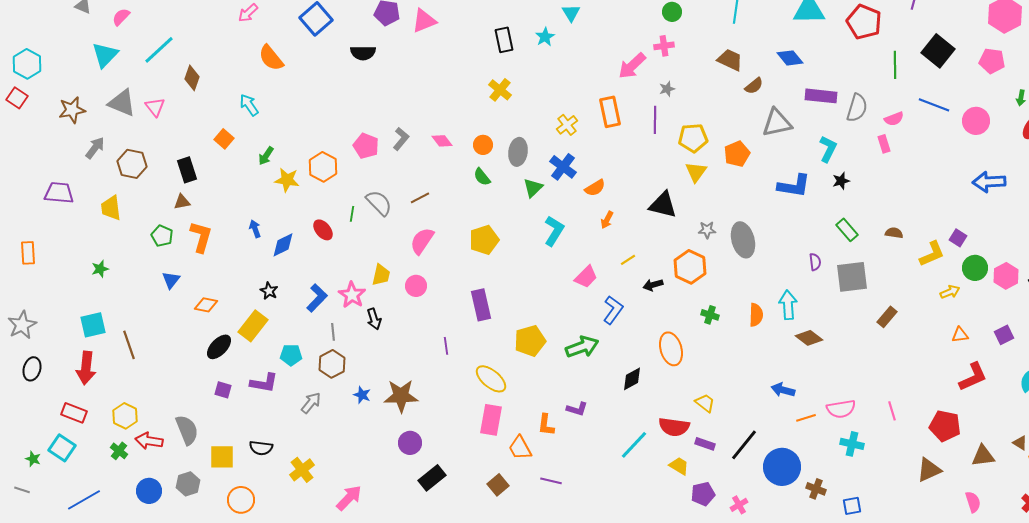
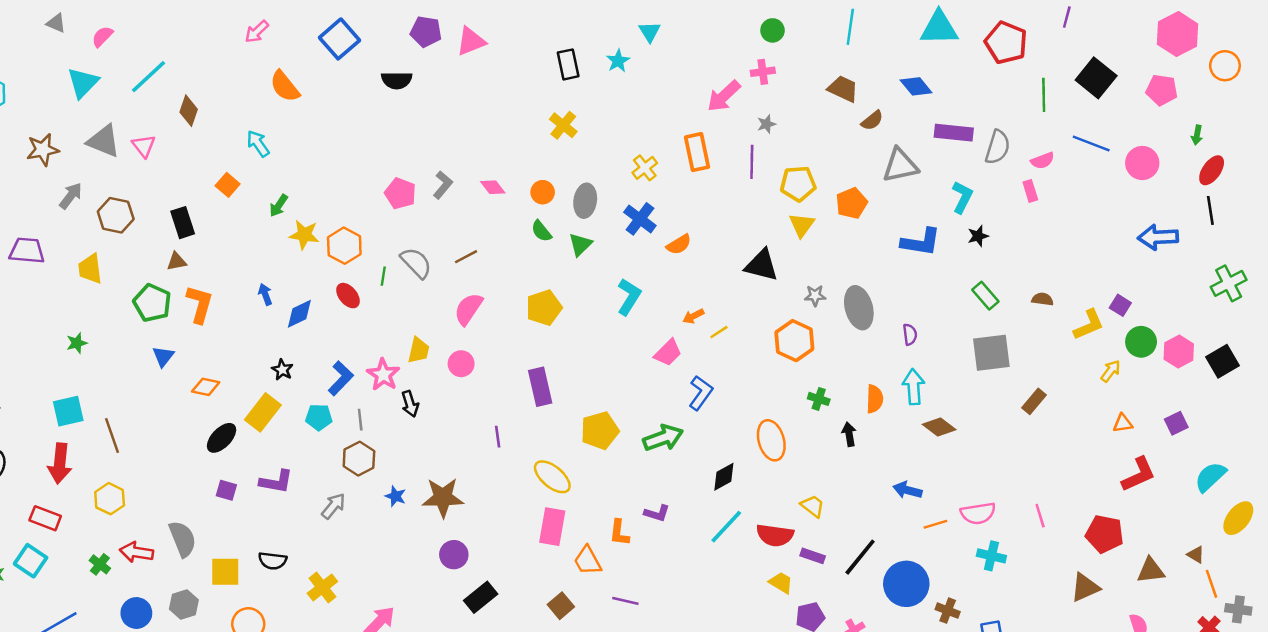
orange hexagon: (323, 167) -> (344, 246), moved
green triangle: (533, 188) -> (580, 244), moved
orange arrow: (607, 220) -> (693, 316), moved, turned 36
green pentagon: (162, 236) -> (152, 303), size x1.4
purple semicircle: (815, 262) -> (910, 334), moved
black arrow: (653, 285) -> (849, 434), moved, turned 96
yellow arrow: (950, 292) -> (1111, 371), turned -30
cyan pentagon: (291, 355) -> (319, 417), moved
yellow hexagon: (125, 416) -> (110, 499), moved
cyan line: (634, 445) -> (726, 527), moved

